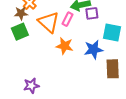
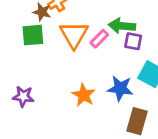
orange star: (65, 46) -> (84, 95), moved
purple star: (31, 86) -> (23, 96), moved

